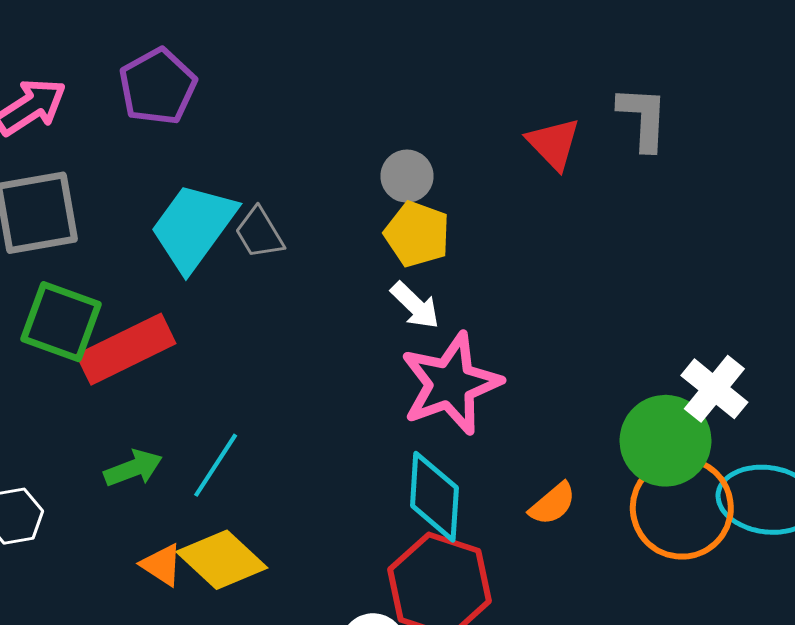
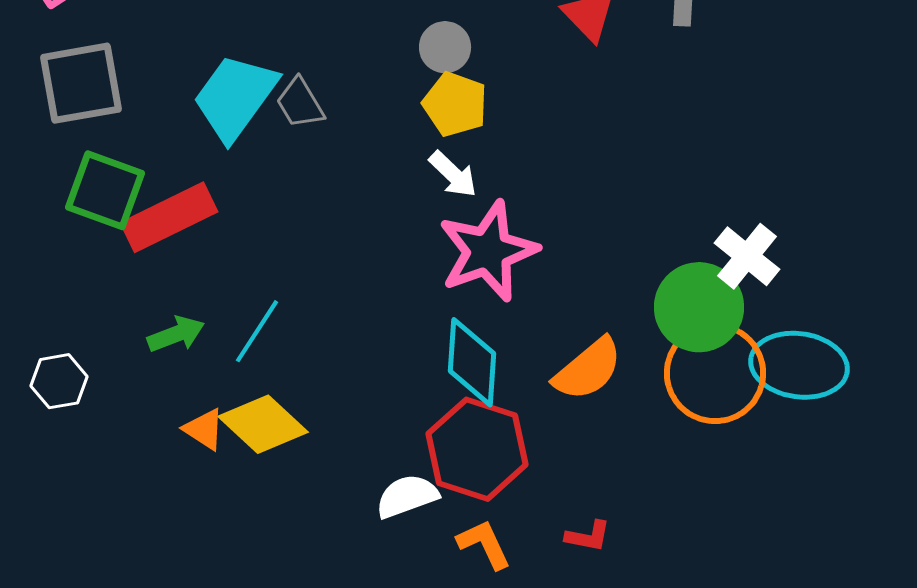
orange semicircle: (553, 504) -> (588, 369), size x1.5

